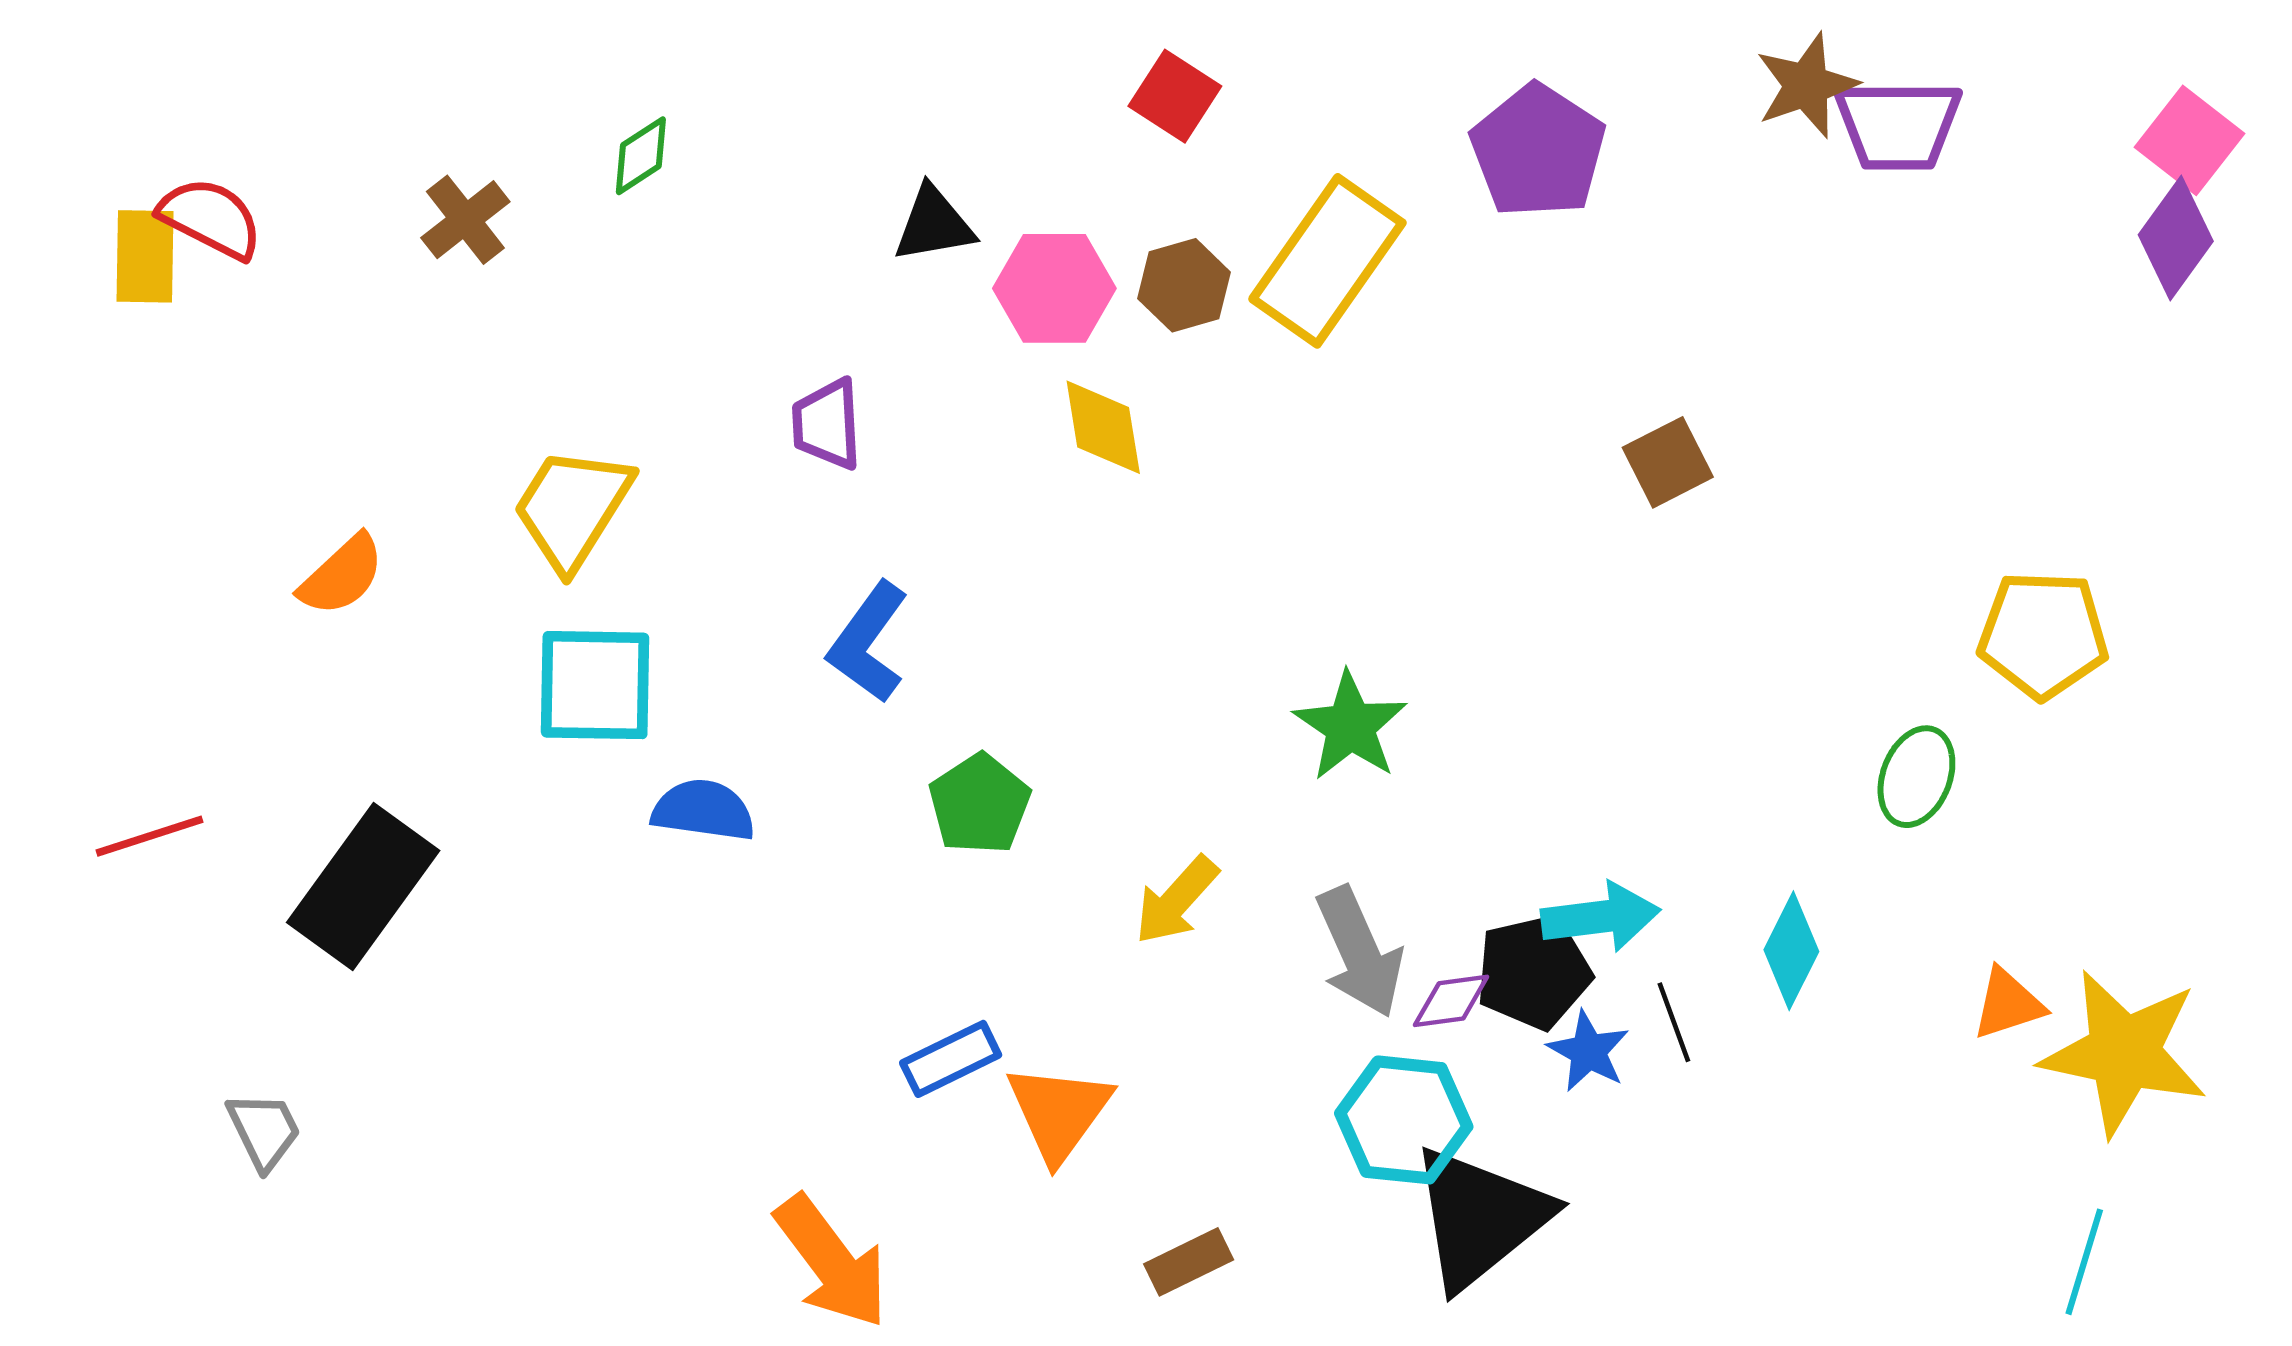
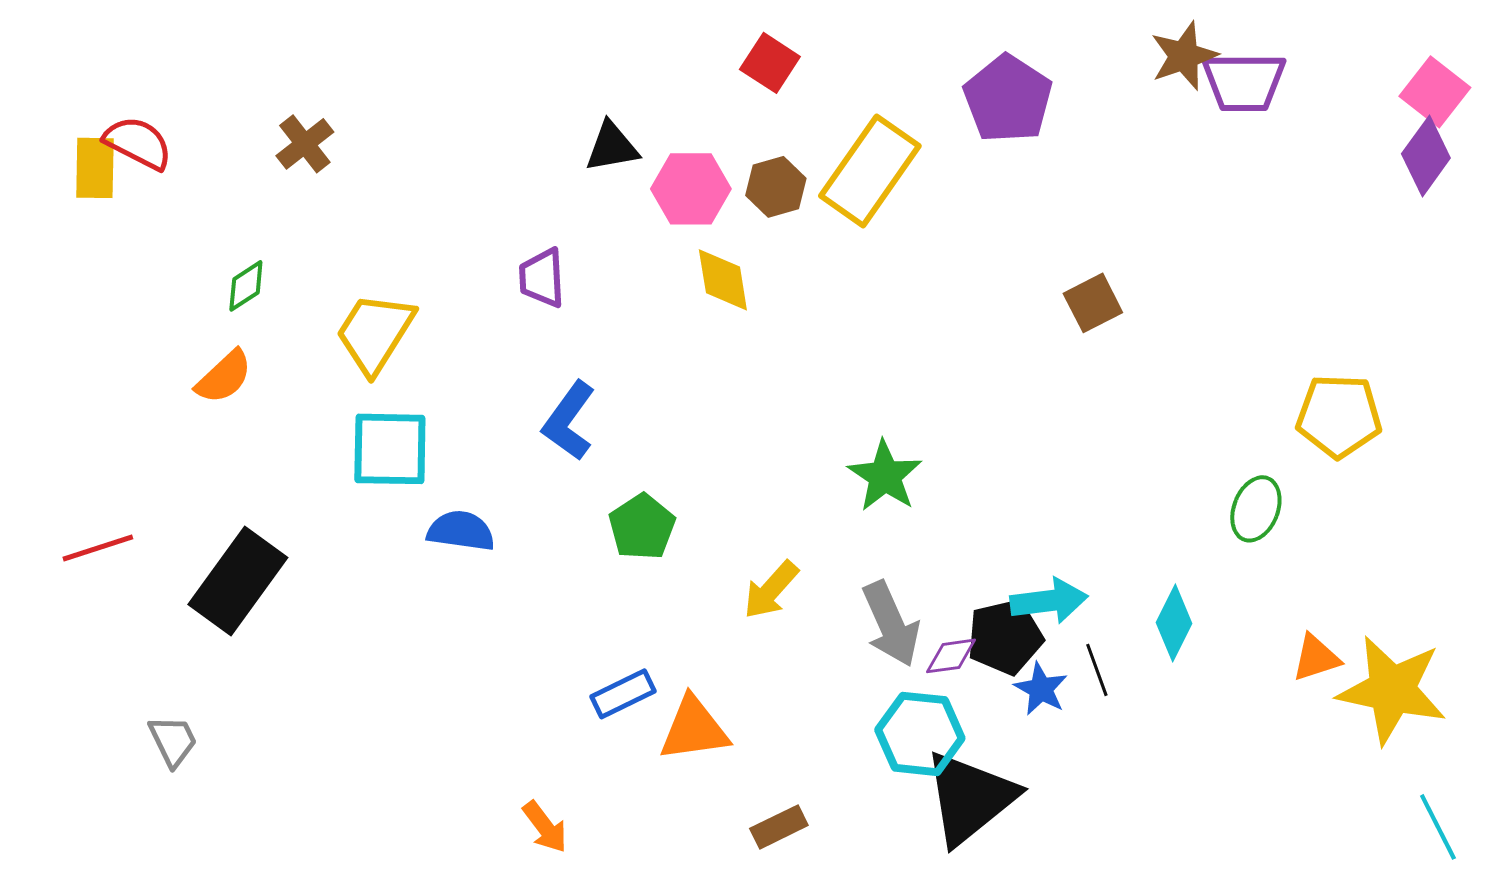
green diamond: (641, 156) -> (246, 286), moved
orange triangle: (1059, 1112) -> (694, 729), turned 46
orange arrow: (832, 1262) -> (545, 827), size x0.6
cyan line: (2084, 1262) -> (1438, 827), moved, turned -44

